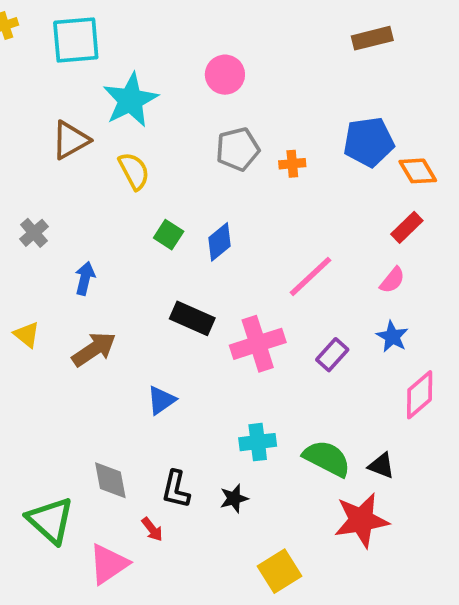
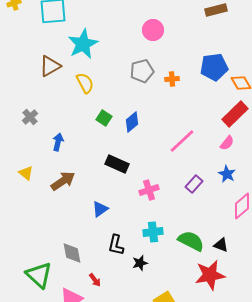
pink circle: (225, 75) -> (153, 30), moved
red rectangle: (407, 227) -> (235, 114), size x1.5
pink cross: (258, 344) -> (149, 190), moved, size x0.7
black L-shape: (176, 489) -> (116, 245), moved

